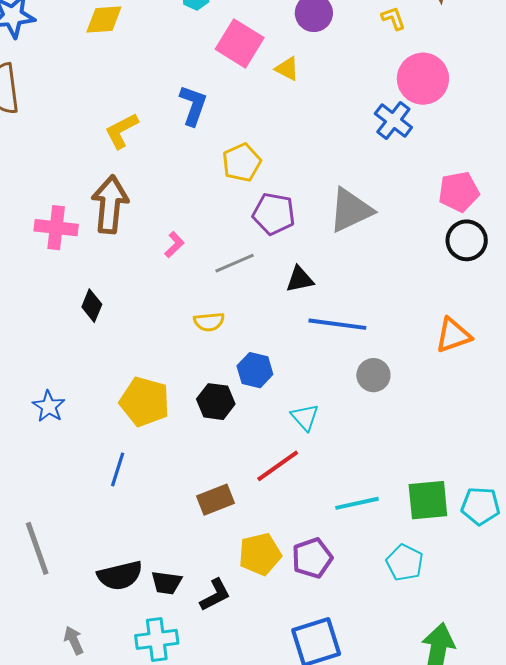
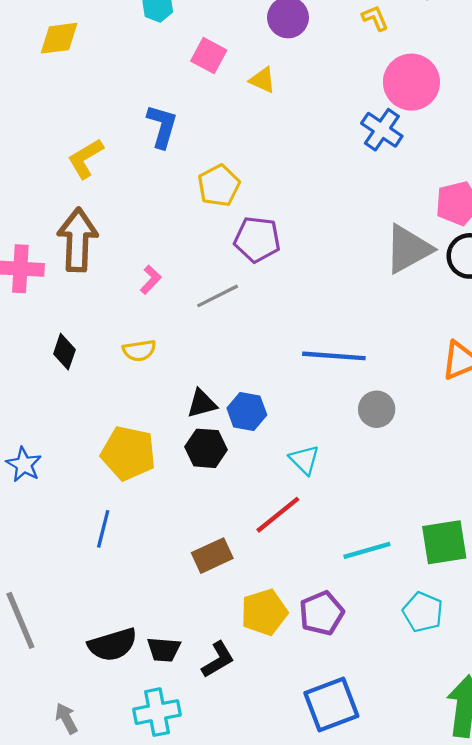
pink square: (240, 43) -> (209, 56), size x0.7
gray triangle: (351, 210) -> (408, 249), moved
black triangle: (300, 279) -> (202, 404), moved
yellow semicircle: (209, 322) -> (139, 350), moved

